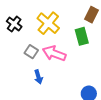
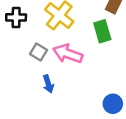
black cross: (14, 24) -> (16, 17), turned -35

